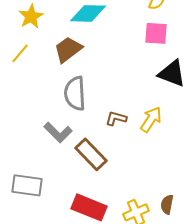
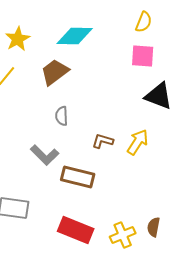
gray semicircle: (75, 93) -> (62, 116), size x0.6
brown rectangle: (91, 154) -> (78, 177), turned -32

